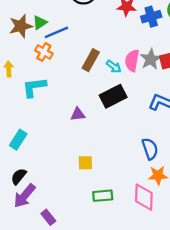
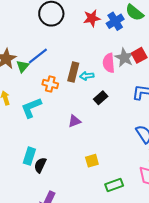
green triangle: (40, 23) -> (23, 66), moved
orange cross: (44, 52) -> (50, 84), moved
cyan arrow: (114, 67) -> (87, 76), moved, turned 152
black rectangle: (113, 96) -> (101, 98), size x0.6
black semicircle: (19, 176) -> (40, 165), moved

